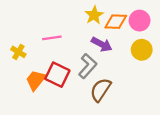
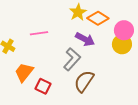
pink circle: (140, 21) -> (124, 30), moved
orange diamond: (116, 22) -> (98, 18), turned 30
red square: (57, 75) -> (43, 86), moved, size x0.7

